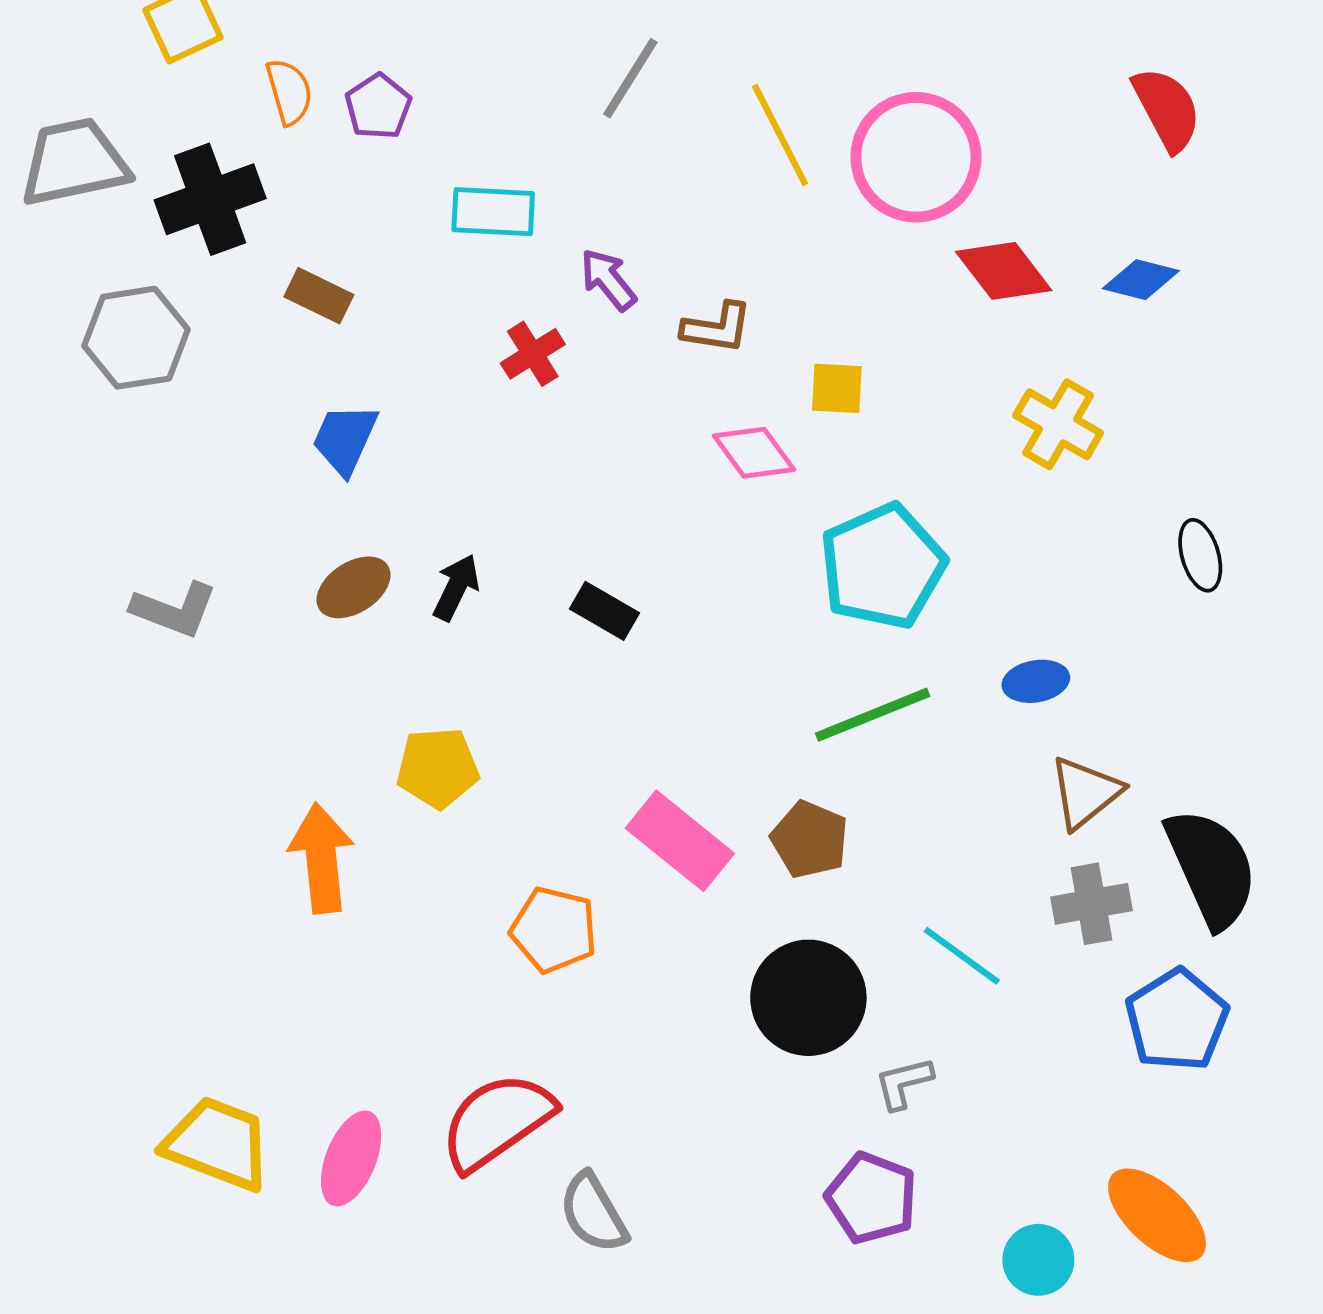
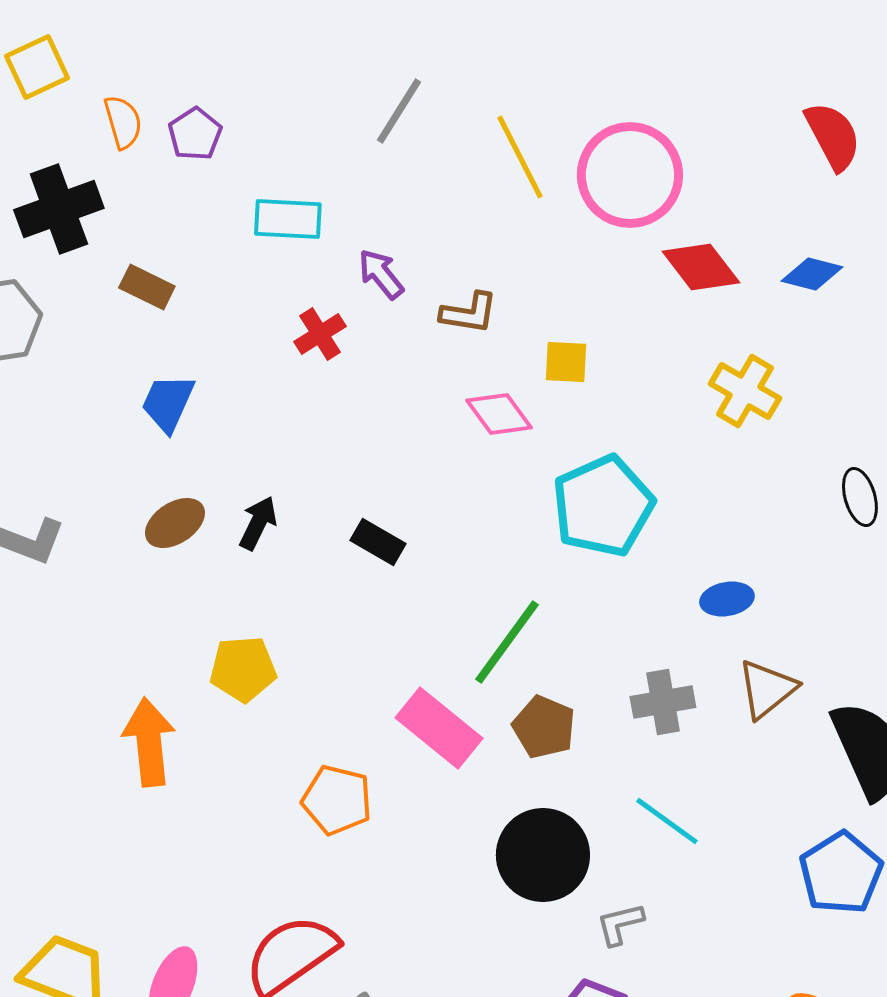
green line: (873, 715) -> (507, 642), moved, turned -32
gray cross: (1091, 904) -> (663, 702), moved

